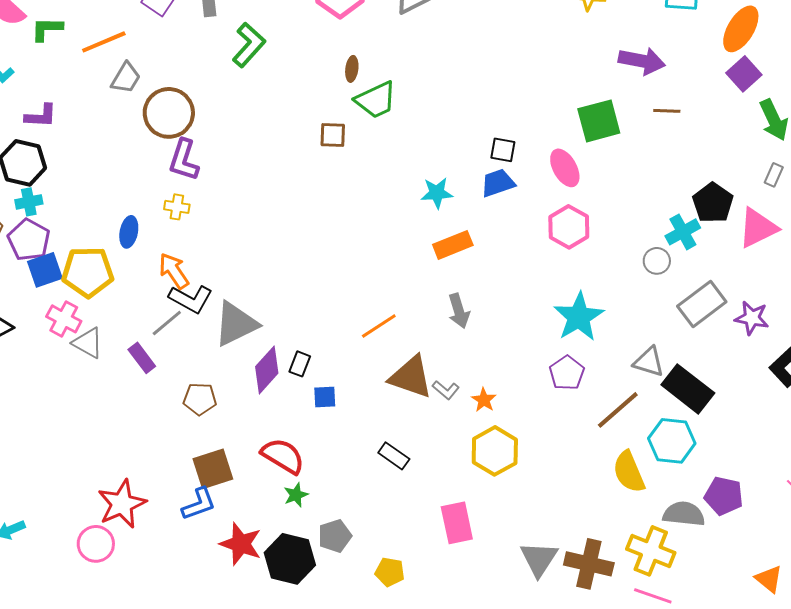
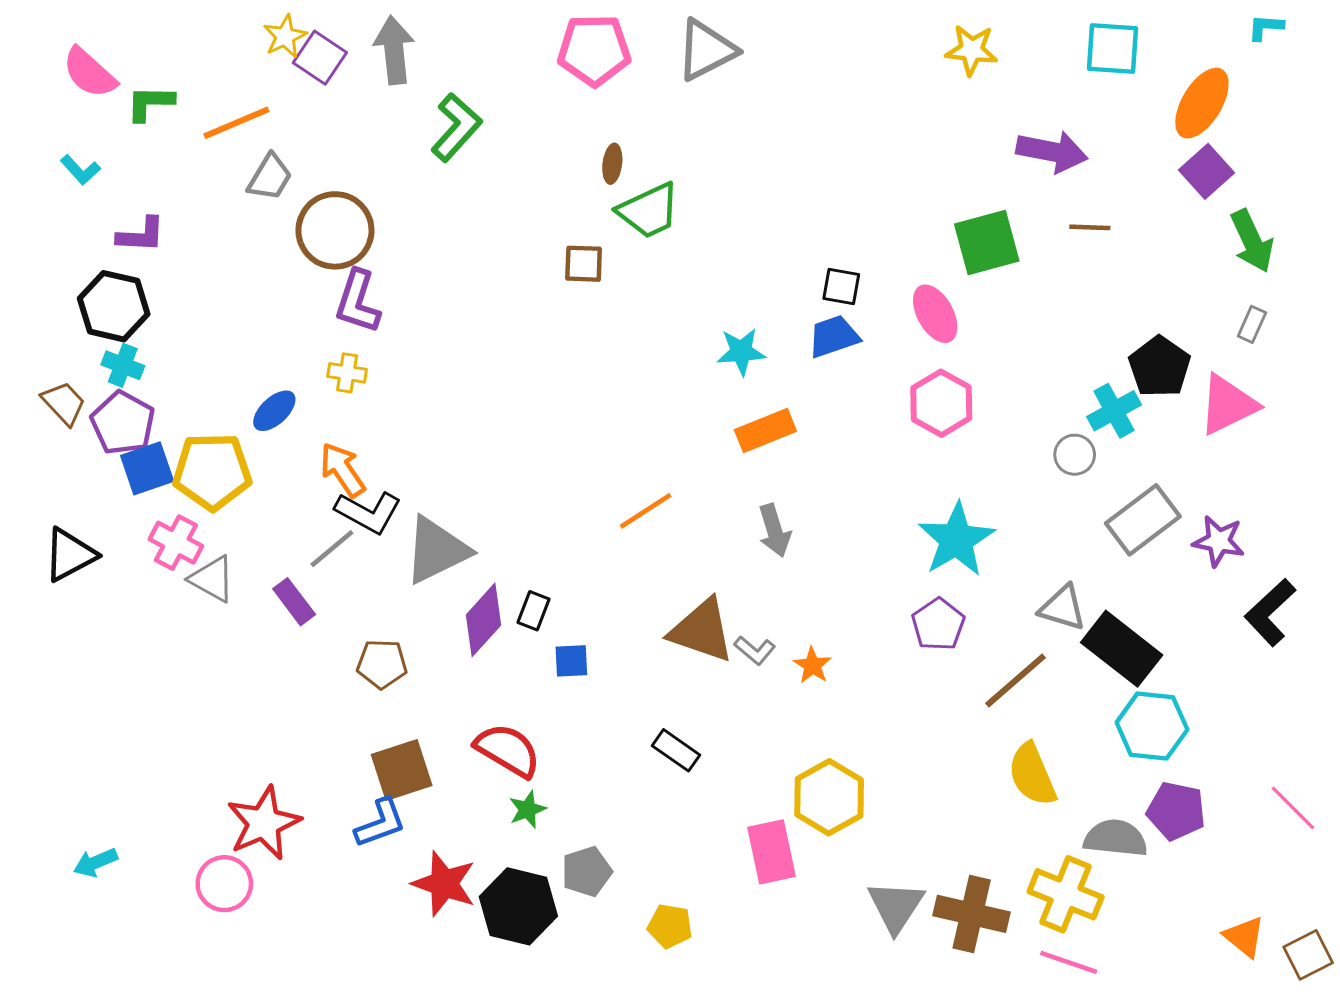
cyan cross: (29, 202) -> (123, 365), turned 32
blue ellipse: (129, 232) -> (274, 411), turned 36
orange line: (379, 326) -> (646, 511), moved
cyan hexagon: (672, 441) -> (1152, 726), moved
yellow hexagon: (495, 451) -> (829, 797), moved

